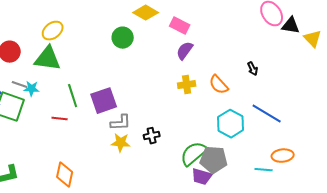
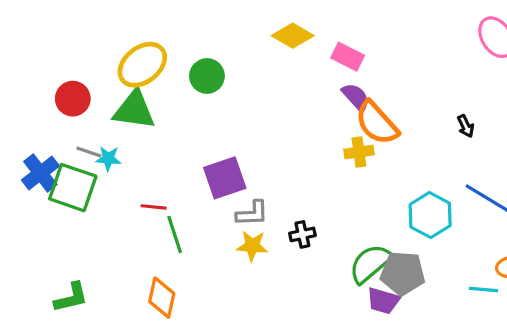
yellow ellipse: (53, 31) -> (142, 65), size x1.4
green circle: (123, 38) -> (207, 76), moved
purple semicircle: (185, 51) -> (356, 97), turned 102
orange semicircle: (219, 85) -> (377, 123), moved, size x1.4
green line: (73, 96) -> (175, 234), moved

